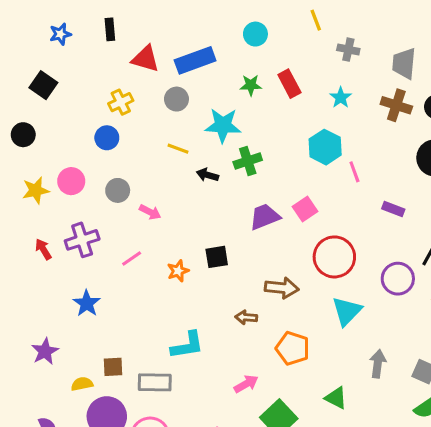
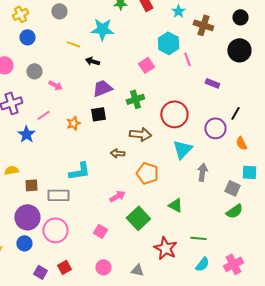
gray circle: (176, 99) -> (59, 11), moved
yellow cross: (121, 102) -> (20, 14), moved
brown cross: (396, 105) -> (203, 25), moved
green cross: (248, 161) -> (135, 99), moved
pink square: (305, 209) -> (146, 65), moved
purple trapezoid: (265, 217) -> (102, 88), moved
blue star: (87, 303) -> (26, 134), moved
gray arrow: (378, 364) -> (202, 172), moved
yellow semicircle: (82, 384) -> (11, 170), moved

